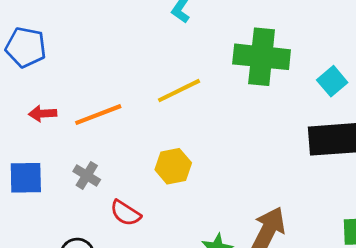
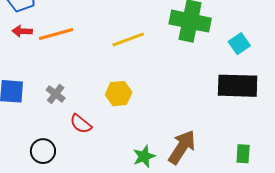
red arrow: (43, 114) -> (22, 31), moved
orange line: (98, 115) -> (56, 34), moved

